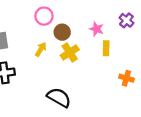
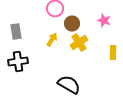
yellow rectangle: (106, 48) -> (113, 52), moved

